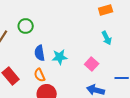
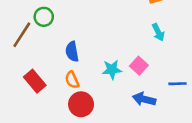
green circle: (26, 26) -> (44, 17), moved
cyan star: (60, 57) -> (112, 70), moved

